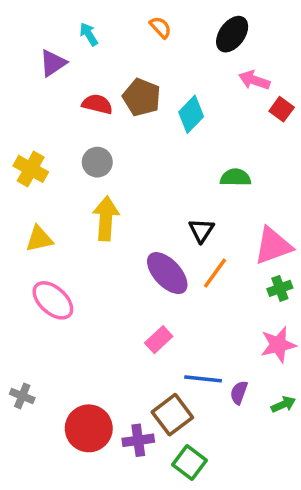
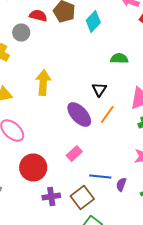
gray circle: (97, 162) -> (21, 32), moved
red circle: (89, 428) -> (33, 168), moved
purple cross: (138, 440) -> (51, 196), moved

